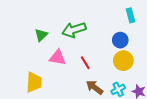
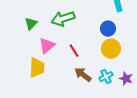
pink triangle: (58, 58) -> (47, 46), turned -48
yellow trapezoid: (34, 82) -> (37, 68), moved

